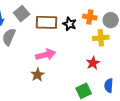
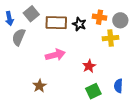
red star: (93, 63) -> (89, 66), moved
brown star: (38, 75) -> (39, 86), moved

